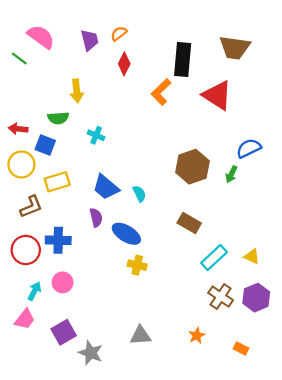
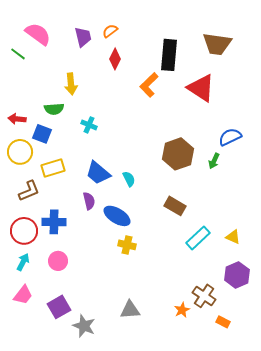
cyan arrow: (34, 291) -> (23, 262), moved
brown cross: (221, 297) -> (204, 296), moved

